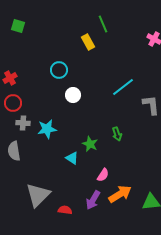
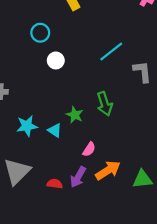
cyan star: (47, 129) -> (27, 126), moved
green arrow: (117, 134) -> (105, 104), size x1.5
red semicircle: (65, 210) -> (55, 184), moved

